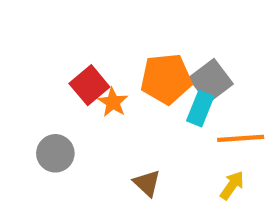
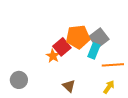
red square: (89, 85) -> (62, 47), moved
orange star: (113, 102) -> (53, 56), moved
gray circle: (55, 153) -> (19, 80), moved

